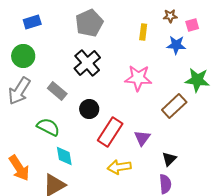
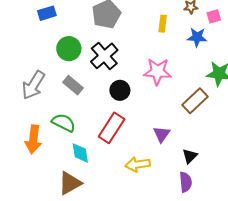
green circle: (23, 56) -> (69, 49), moved
black circle: (89, 109) -> (120, 90), moved
red rectangle: (110, 132) -> (112, 128), moved
orange arrow: (19, 168) -> (33, 139), moved, turned 40

